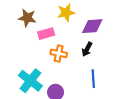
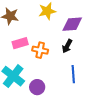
pink rectangle: (46, 34) -> (20, 43), moved

